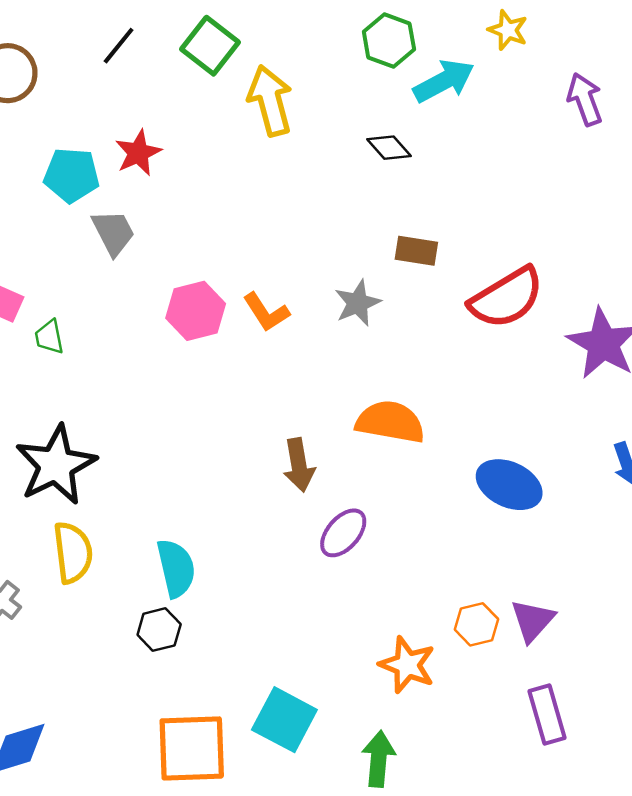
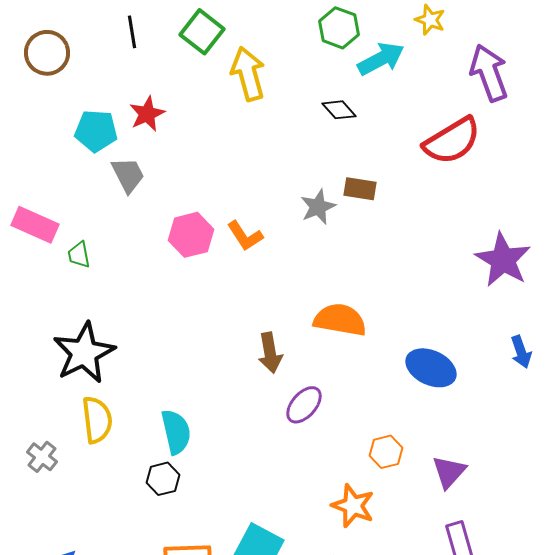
black line: (119, 46) -> (132, 32), turned -48
purple arrow: (585, 99) -> (489, 73), size x1.4
red semicircle: (507, 298) -> (452, 141), moved
gray star: (358, 303) -> (318, 207), moved
orange hexagon: (476, 624) -> (386, 452), moved

